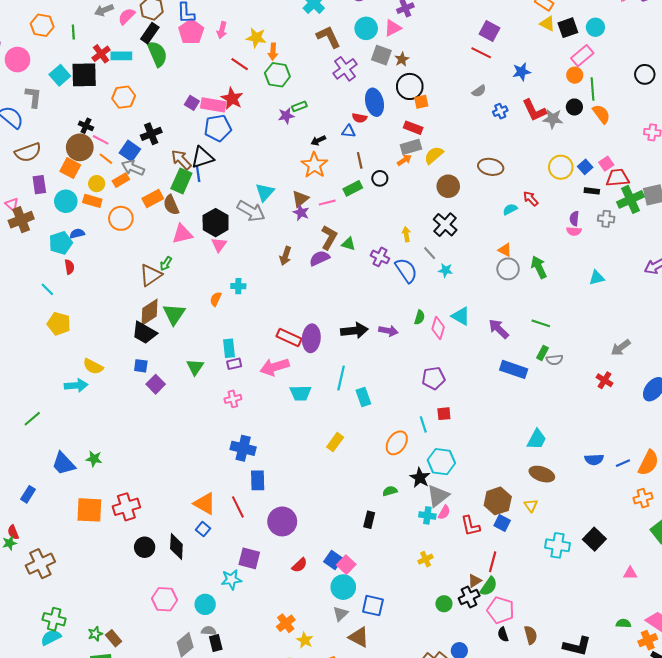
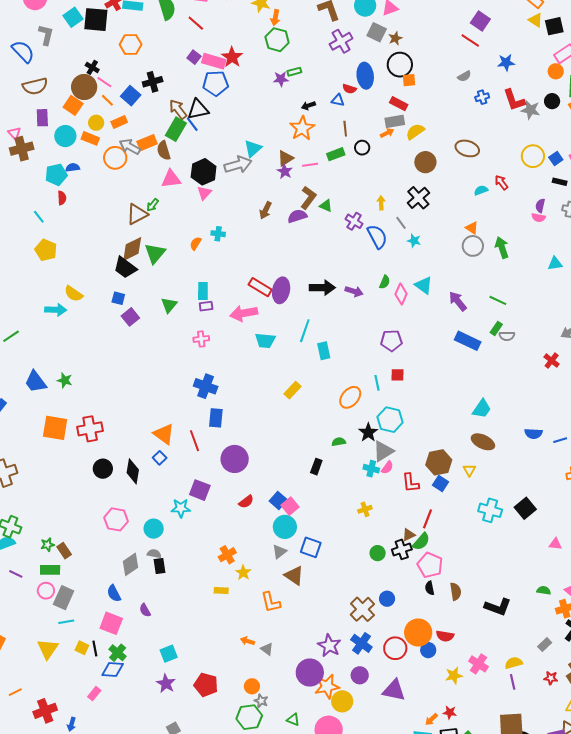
red line: (240, 64) -> (196, 23), moved
gray arrow: (133, 168) -> (130, 147), moved
blue line: (198, 174) -> (192, 124), turned -35
gray arrow: (251, 211) -> (238, 165), turned -52

